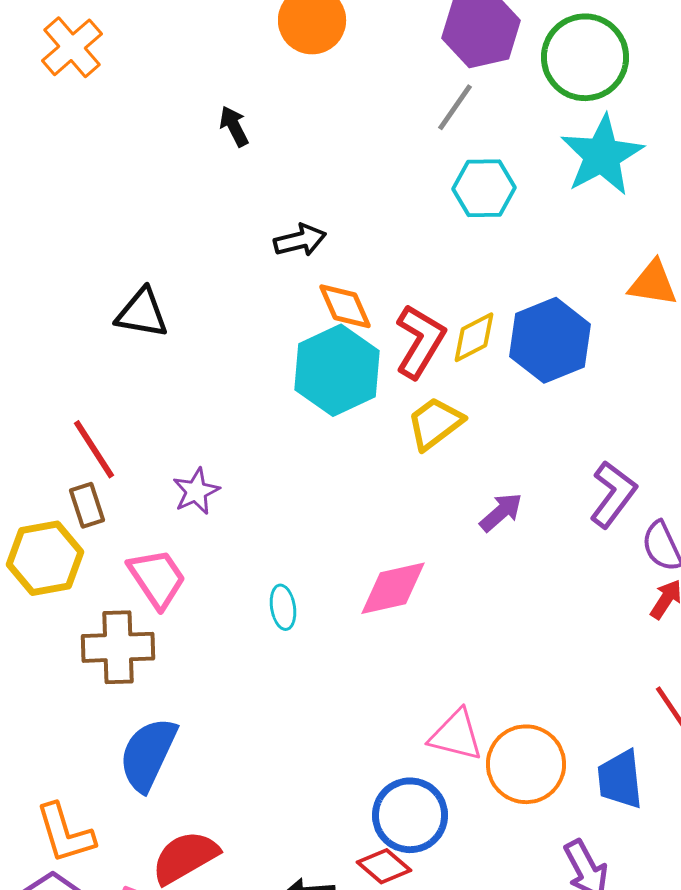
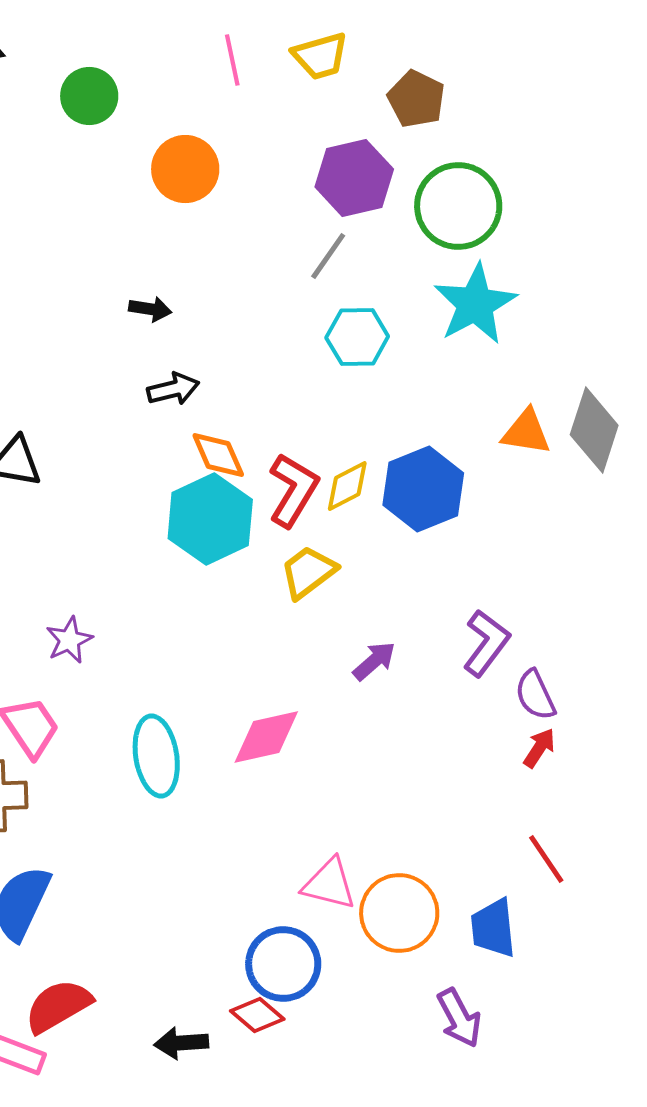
black arrow: (234, 126) -> (150, 309), moved, turned 126
cyan ellipse: (283, 607) -> (156, 756), size x1.8

